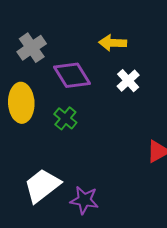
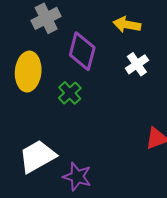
purple diamond: (72, 75) -> (82, 51), turned 39

